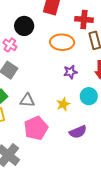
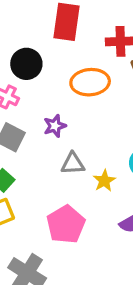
purple star: (70, 72) -> (55, 126), moved
gray triangle: (27, 100) -> (73, 164), moved

